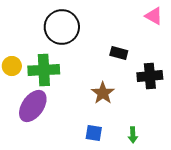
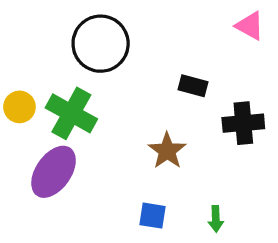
green cross: (44, 70) -> (71, 113), turned 32

